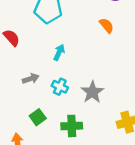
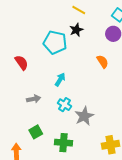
cyan cross: (60, 87) -> (64, 105), moved

